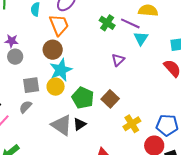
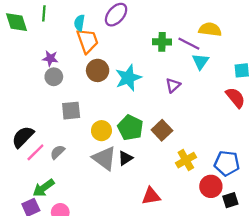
green cross: (107, 23) -> (162, 42), turned -35
orange trapezoid: (59, 25) -> (88, 41), moved
cyan star: (61, 70) -> (128, 78), moved
yellow circle: (56, 87) -> (101, 131), moved
gray semicircle: (25, 107) -> (58, 152), moved

